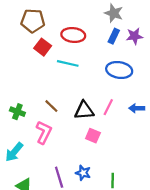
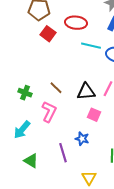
cyan line: (68, 63) -> (91, 46), moved
blue star: (83, 173) -> (82, 139), moved

